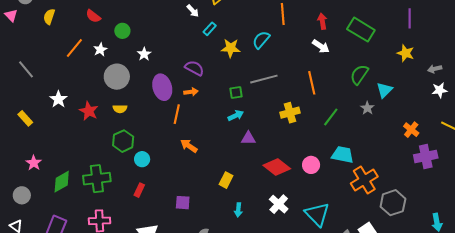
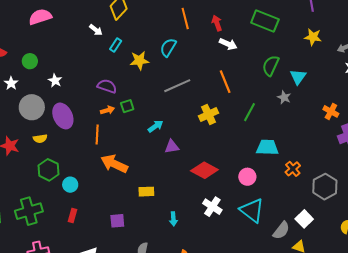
red arrow: (322, 21) -> (217, 23), moved
purple ellipse: (162, 87) -> (63, 116), moved
green square: (236, 92) -> (127, 106), moved
orange arrow: (189, 146) -> (114, 164), size x1.5
pink circle: (311, 165) -> (247, 177), moved
yellow rectangle: (226, 180) -> (146, 192), moved, turned 70
orange cross: (364, 180) -> (293, 169), size x0.6

